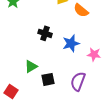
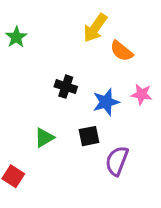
pink star: (94, 54) -> (142, 94), moved
black square: (48, 79) -> (89, 136), moved

